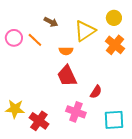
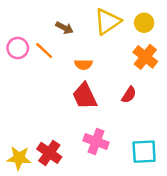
yellow triangle: (85, 31) -> (107, 21), moved
red semicircle: (96, 92) -> (129, 95), moved
yellow star: (15, 109) -> (19, 158), moved

